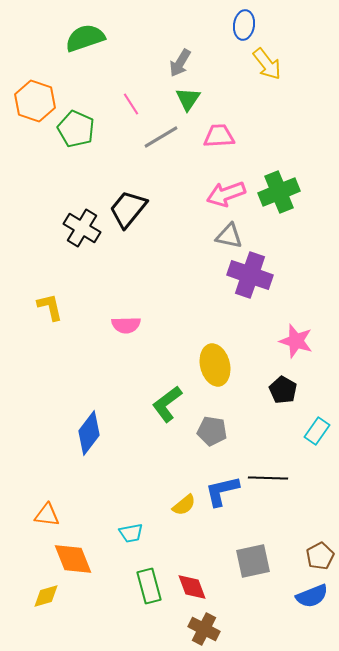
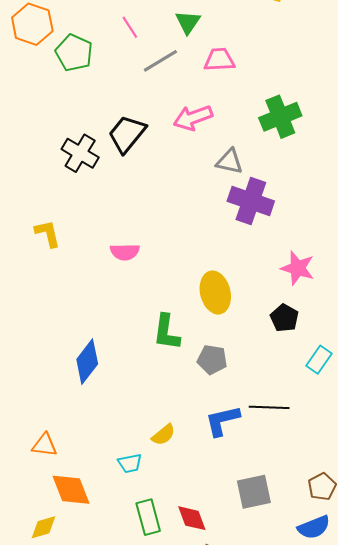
pink arrow: (226, 194) -> (193, 118), moved
green L-shape: (167, 404) -> (166, 332), turned -45
yellow semicircle: (184, 505) -> (163, 435), moved

